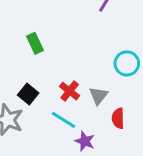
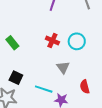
red cross: (70, 91) -> (52, 41), moved
red semicircle: (118, 118) -> (85, 87), moved

